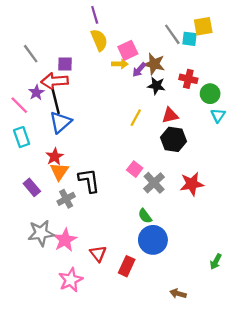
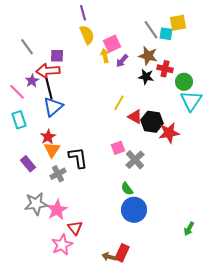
yellow arrow: (120, 64) -> (105, 56), turned -104
brown star: (154, 64) -> (148, 56), moved
black star: (156, 86) -> (146, 77), moved
red triangle: (170, 115) -> (135, 117), moved, turned 42
cyan triangle: (218, 115) -> (191, 101), size x1.6
pink square: (135, 169) -> (118, 148), turned 32
red star: (192, 184) -> (169, 133), moved
red triangle: (98, 254) -> (75, 228), moved
red rectangle: (127, 266) -> (122, 253), moved
brown arrow: (178, 294) -> (109, 257), moved

